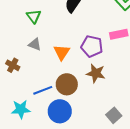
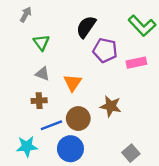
purple pentagon: (92, 46) -> (105, 50), moved
brown cross: (13, 65) -> (39, 101), moved, turned -32

